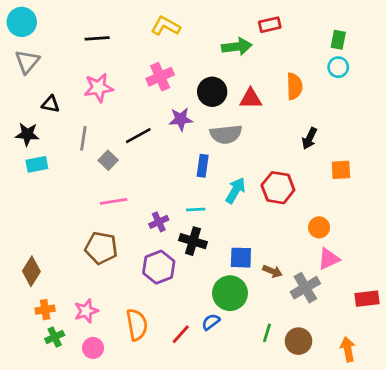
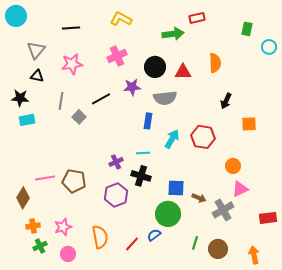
gray triangle: (27, 62) -> (36, 50), moved
cyan circle: (338, 67) -> (269, 47), moved
pink line: (114, 201) -> (45, 178), moved

